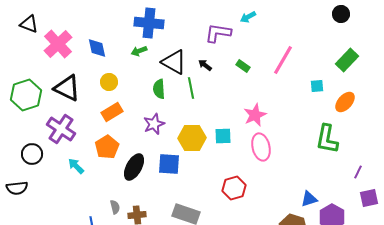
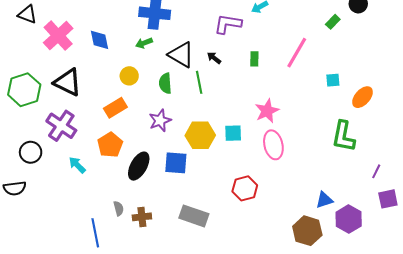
green rectangle: (347, 60) -> (333, 22), moved, size x0.6
green rectangle: (243, 66) -> (254, 59), turned 56
yellow circle: (109, 82) -> (129, 76), moved

